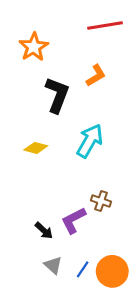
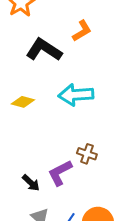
black L-shape: (57, 95) -> (44, 50), turned -78
cyan arrow: (90, 141) -> (76, 95), turned -124

